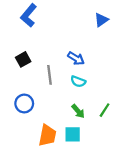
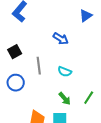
blue arrow: (76, 58) -> (61, 39), moved
blue circle: (24, 103) -> (16, 83), moved

